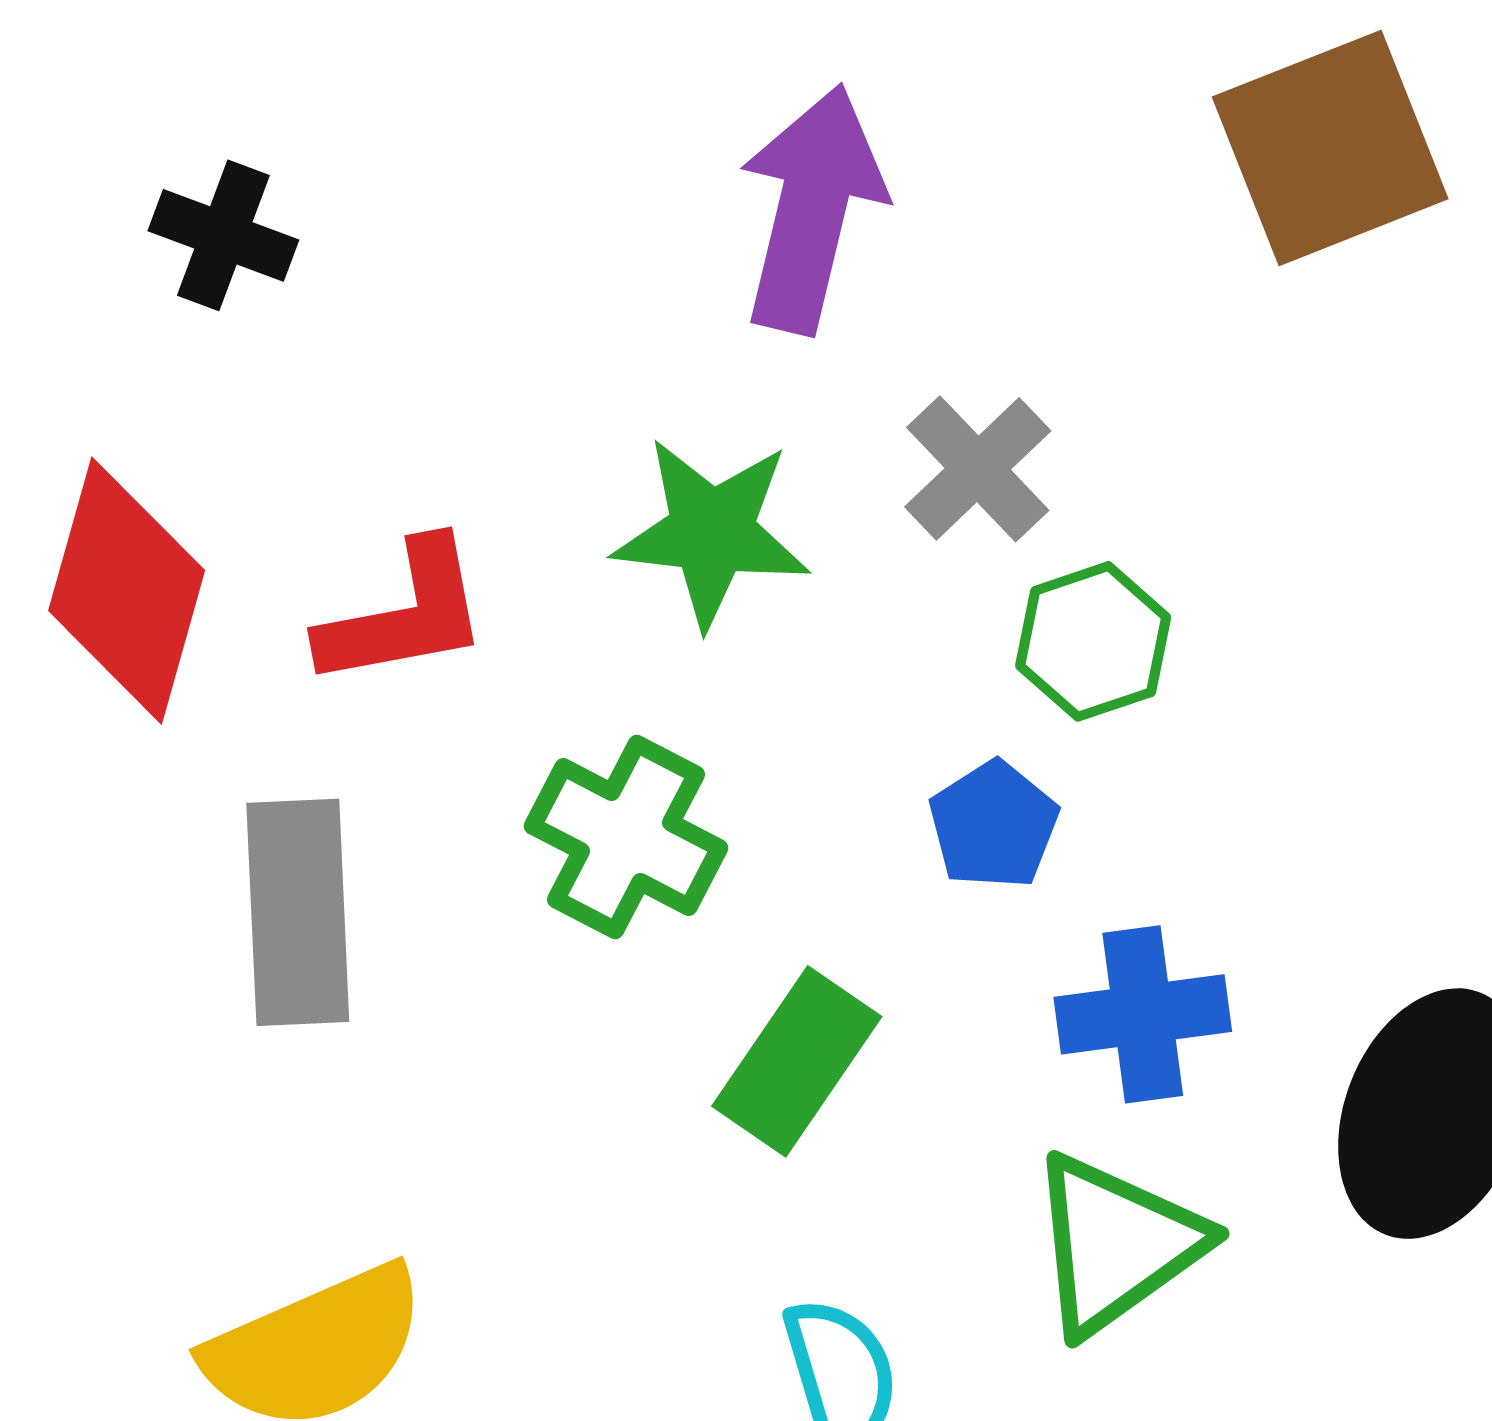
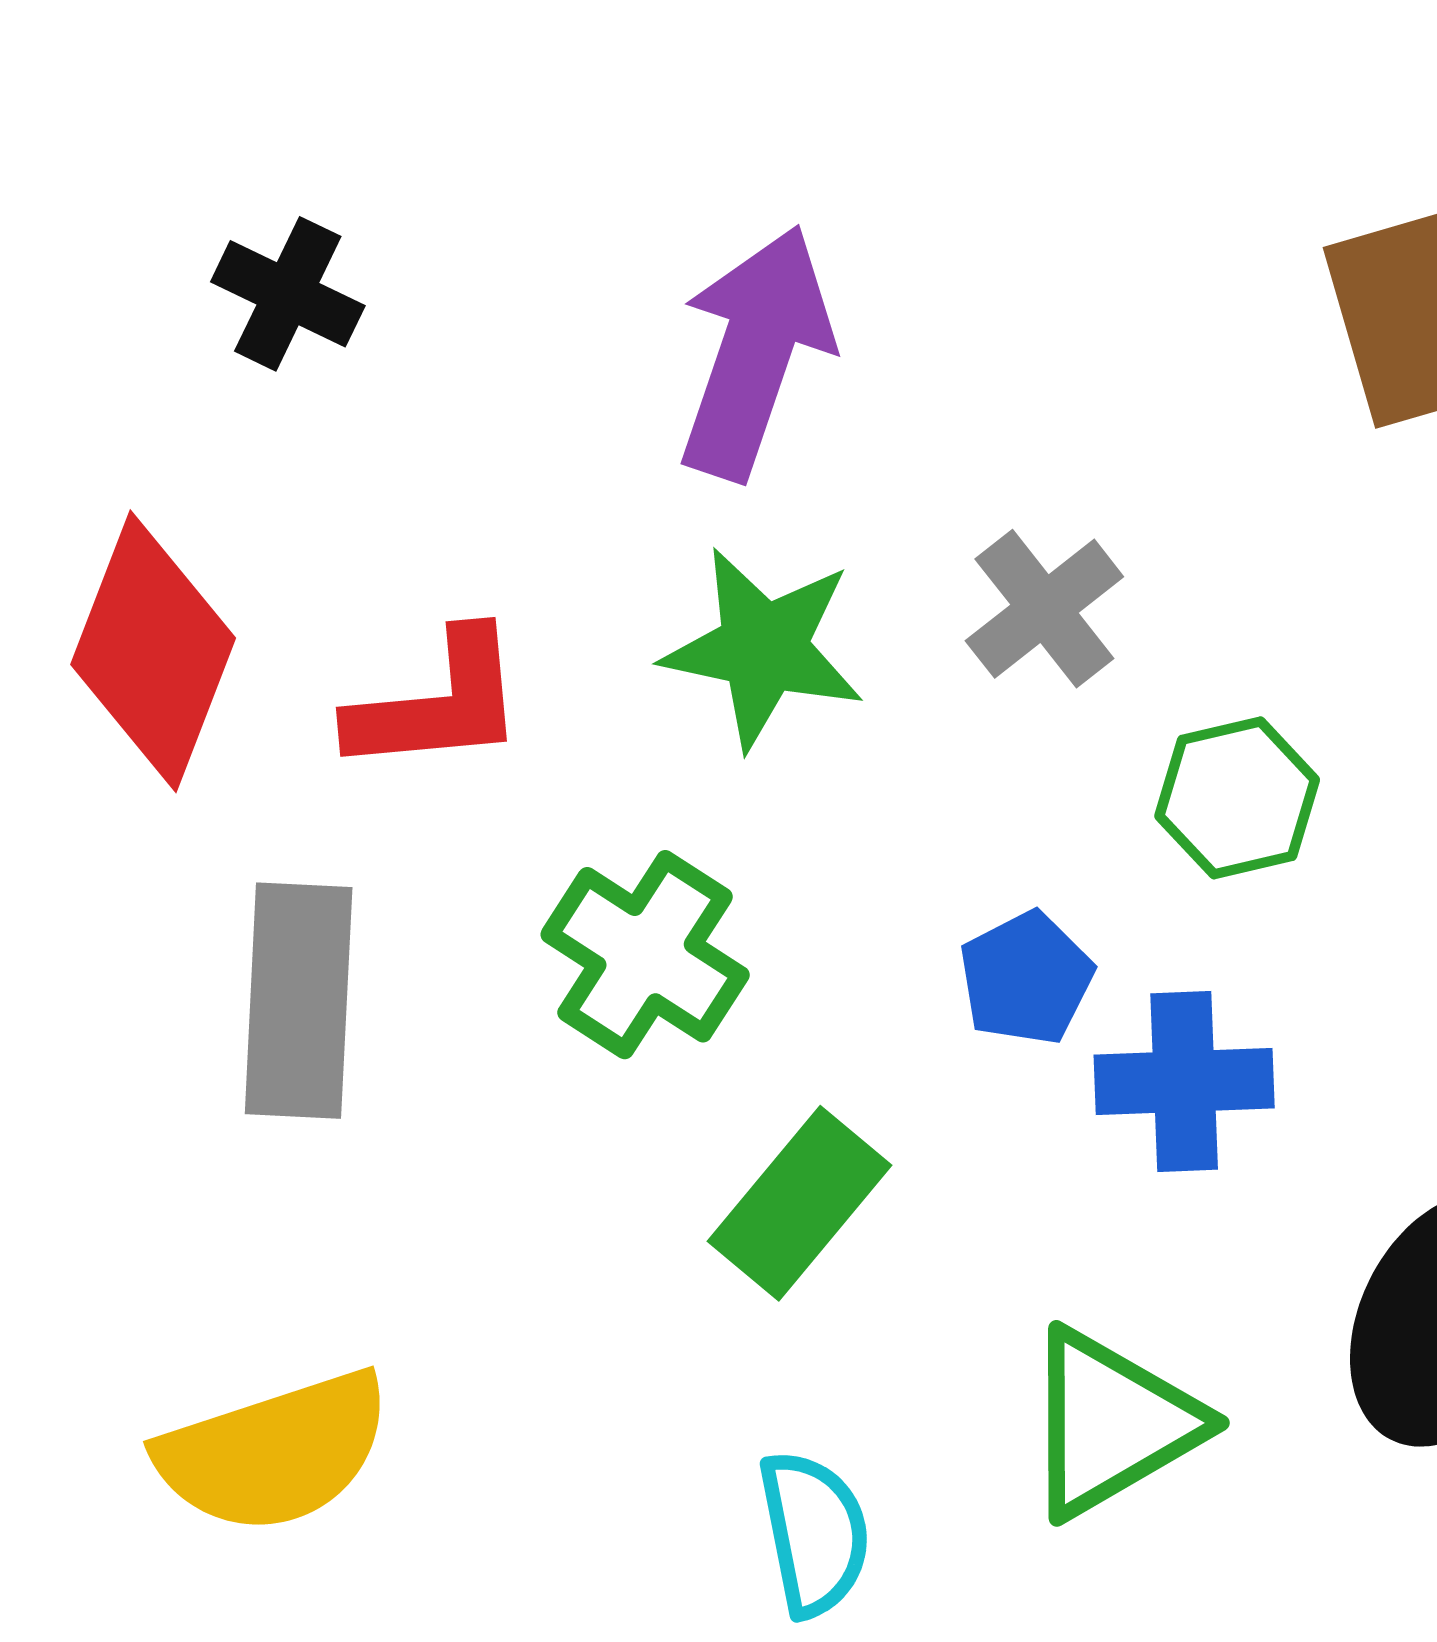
purple arrow: (812, 209) -> (755, 352), moved
green hexagon: (1093, 641) -> (1237, 798), moved
blue cross: (1143, 1014) -> (1184, 1082), moved

